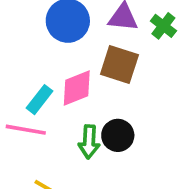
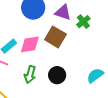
black circle: (118, 135) -> (57, 75), moved

